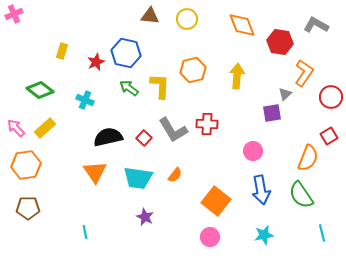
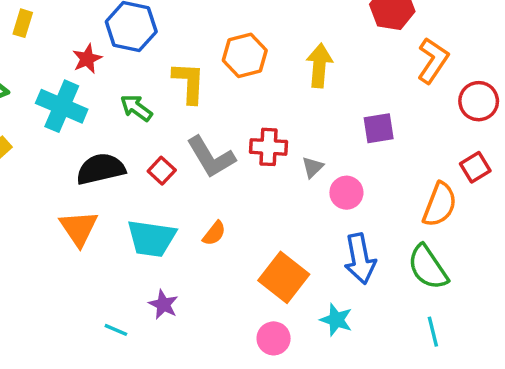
red star: (96, 62) -> (87, 59), moved
green arrow: (129, 88) -> (136, 108), moved
gray triangle: (285, 94) -> (313, 167), moved
cyan cross: (85, 100) -> (62, 106), size x1.6
cyan line: (85, 232) -> (116, 330), moved, turned -56
cyan line: (322, 233) -> (433, 332), moved
cyan star: (264, 235) -> (336, 320), moved, turned 30

